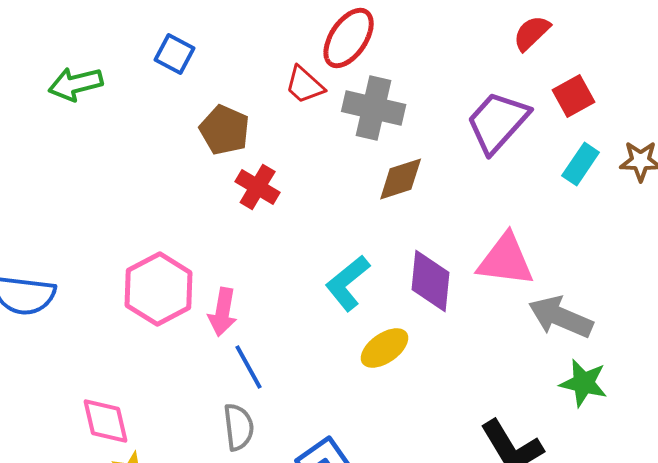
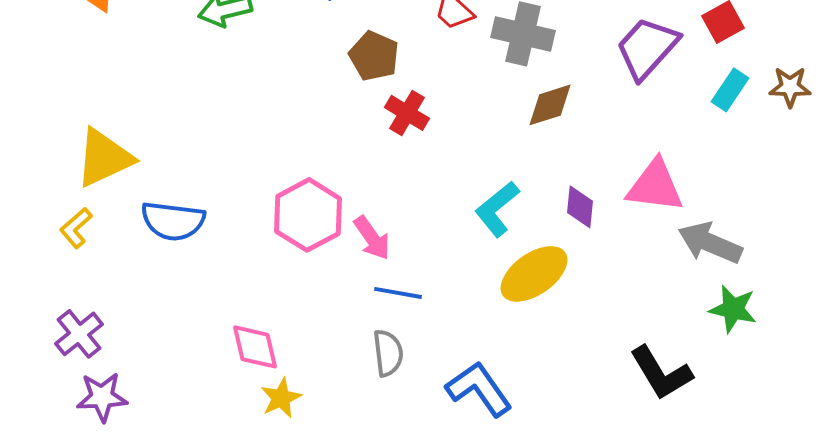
purple diamond: (431, 281) -> (580, 207), size x0.7
pink arrow: (223, 312) -> (372, 238), turned -45
yellow ellipse: (385, 348) -> (534, 274), size x1.4
blue line: (249, 367) -> (398, 293), turned -51

